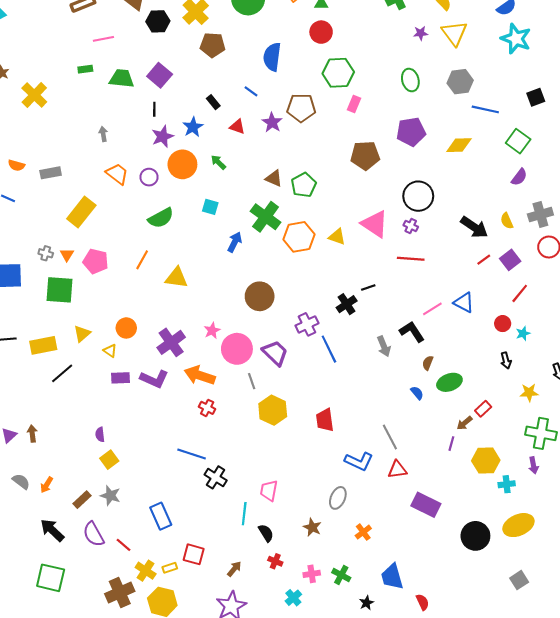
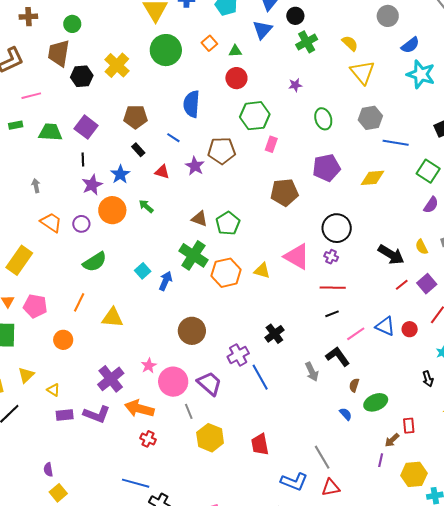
purple star: (421, 33) -> (295, 85), moved
brown pentagon: (213, 45) -> (135, 117), moved
cyan square: (210, 207) -> (143, 271), moved, turned 35
black line: (368, 288) -> (332, 314), moved
red circle: (503, 324) -> (410, 329), moved
orange circle: (126, 328) -> (63, 340), moved
red rectangle: (483, 409) -> (409, 426), turned -49

